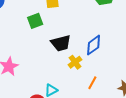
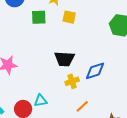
green square: (35, 21) -> (39, 17), moved

